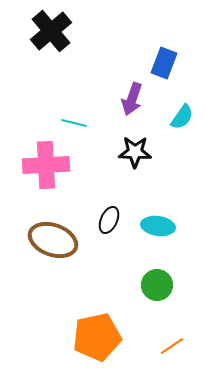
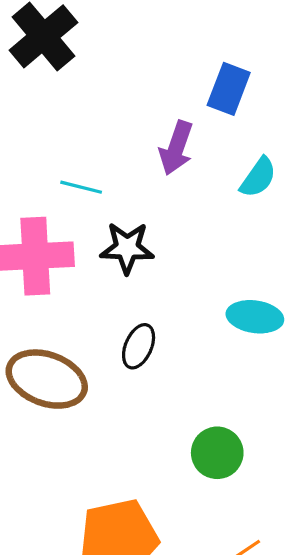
black star: (135, 152) -> (127, 248), moved
cyan ellipse: (158, 226) -> (255, 317), moved

